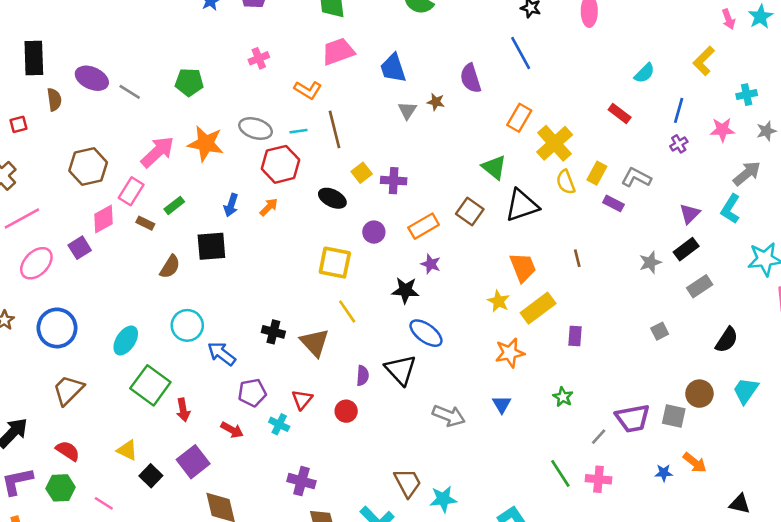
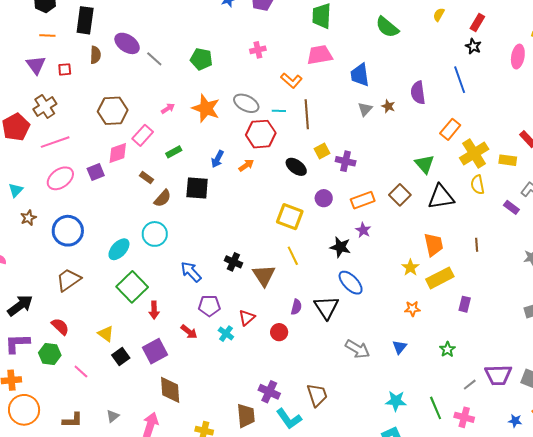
pink arrow: (157, 152) -> (168, 108), size x0.5
yellow rectangle: (597, 173) -> (508, 160), moved, turned 60
brown rectangle: (145, 223) -> (146, 178), moved
cyan circle: (187, 325) -> (155, 234), moved
orange star: (510, 353) -> (412, 309), size x0.7
purple cross: (301, 481) -> (269, 392), moved
cyan star: (443, 499) -> (396, 401), moved

